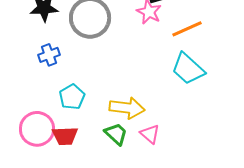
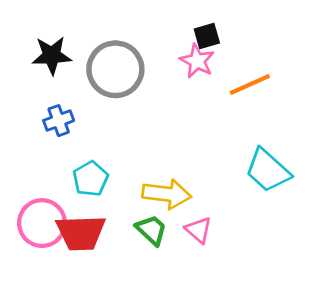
cyan trapezoid: (188, 69) -> (268, 170), moved
red trapezoid: (65, 136) -> (81, 233), size x1.4

